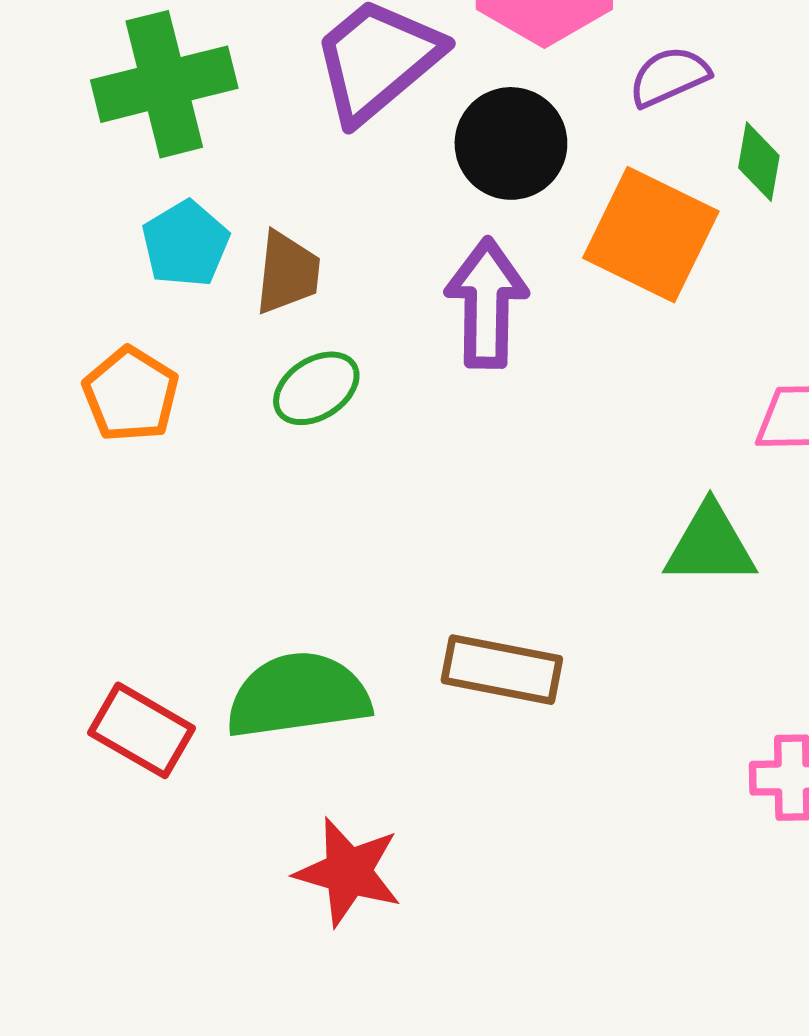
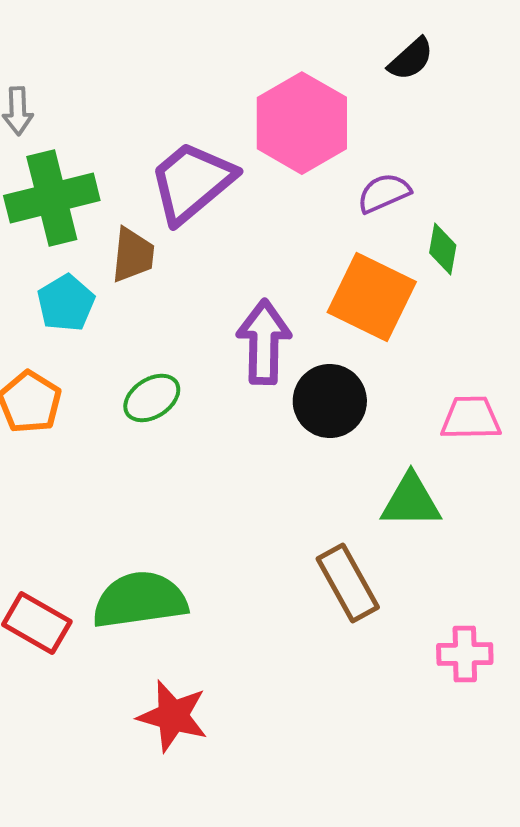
black circle: (511, 143) -> (330, 401), moved
brown trapezoid: (287, 273) -> (133, 255), moved
brown rectangle: (502, 670) -> (348, 583), moved, turned 50

